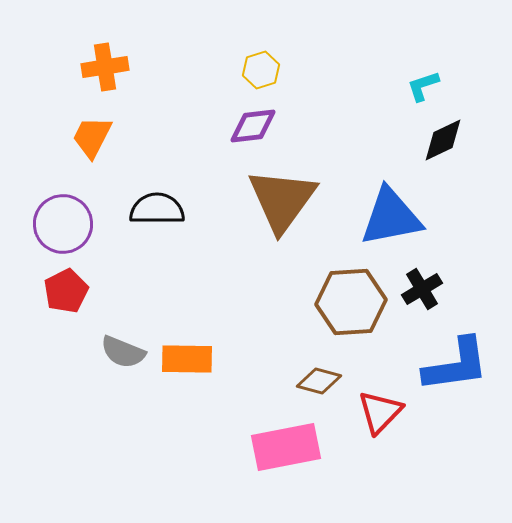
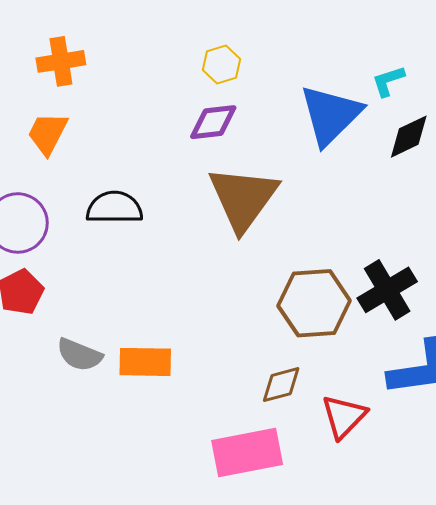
blue triangle: (391, 217) -> (331, 115), moved, turned -34
black cross: (422, 289) -> (387, 290), size x1.4
brown diamond: (319, 381) -> (281, 385), turned -30

